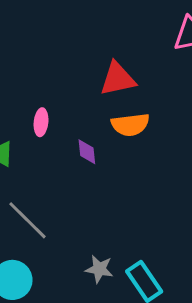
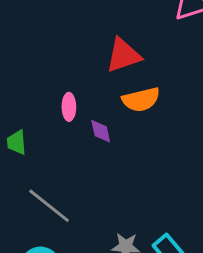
pink ellipse: (41, 122) -> (69, 107), moved

